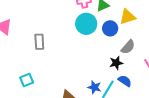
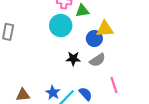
blue circle: (110, 28) -> (94, 39), moved
black star: (116, 63) -> (73, 59), moved

